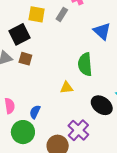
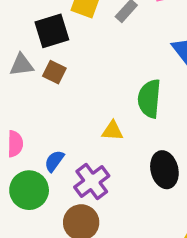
black ellipse: (102, 105) -> (164, 170), turned 30
purple cross: (78, 130) -> (92, 181), moved

